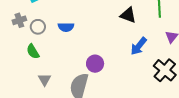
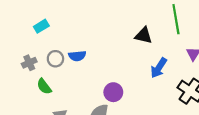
gray cross: (19, 20) -> (29, 63), moved
gray circle: (38, 27) -> (55, 59), moved

